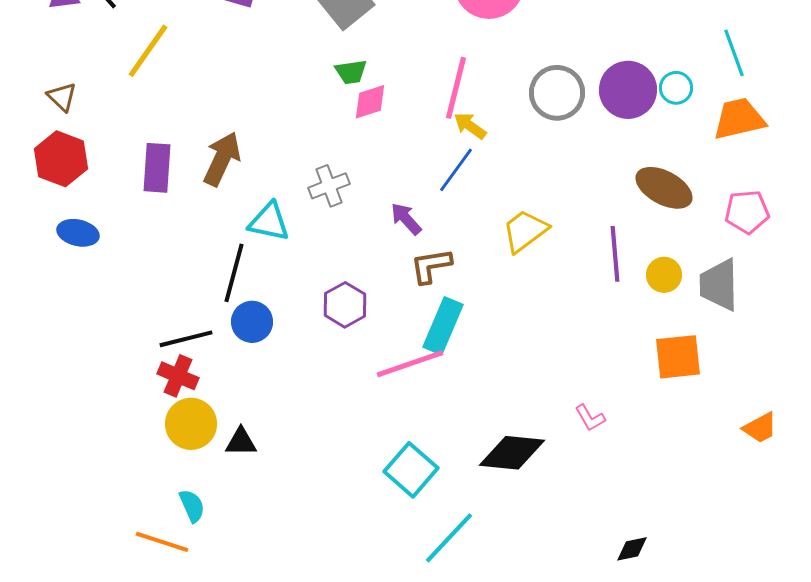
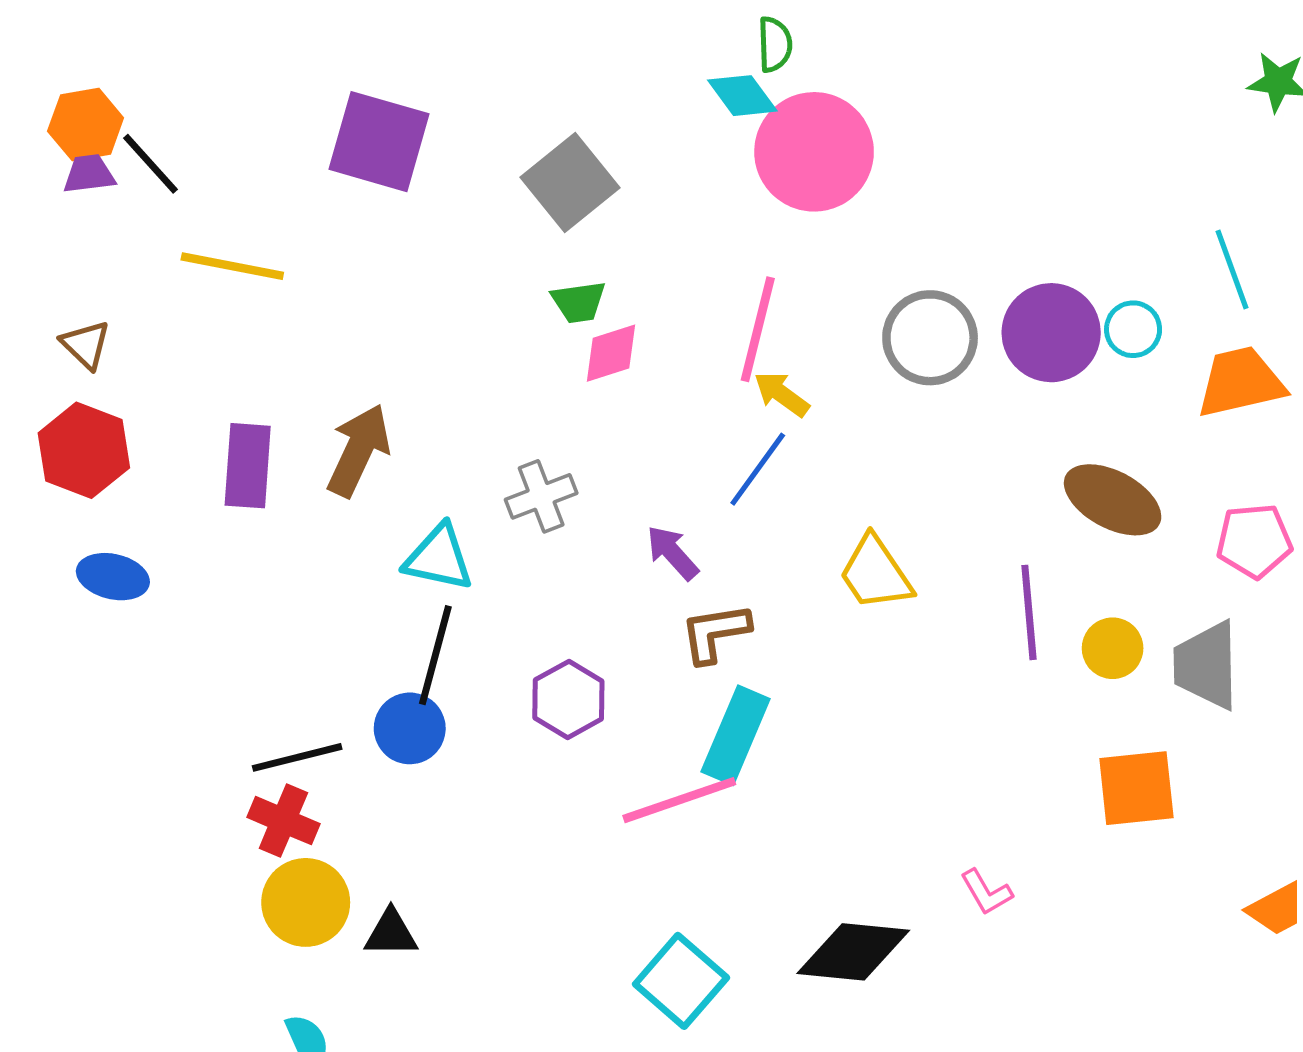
yellow line: (148, 51) -> (232, 266), turned 66
yellow trapezoid: (525, 231) -> (875, 573), turned -87
black line: (234, 273) -> (435, 655), moved

